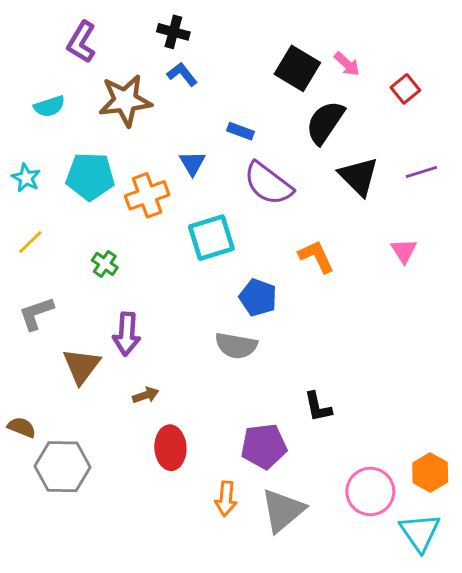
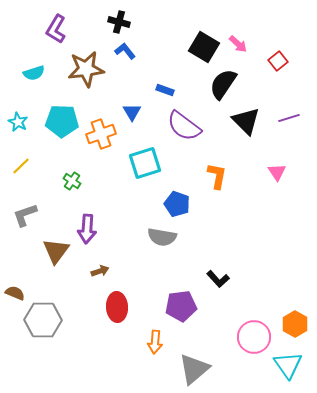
orange L-shape: (316, 257) -> (217, 176), turned 36
black L-shape: (318, 407) -> (218, 279), turned -30
gray triangle: (283, 510) -> (194, 369), moved

